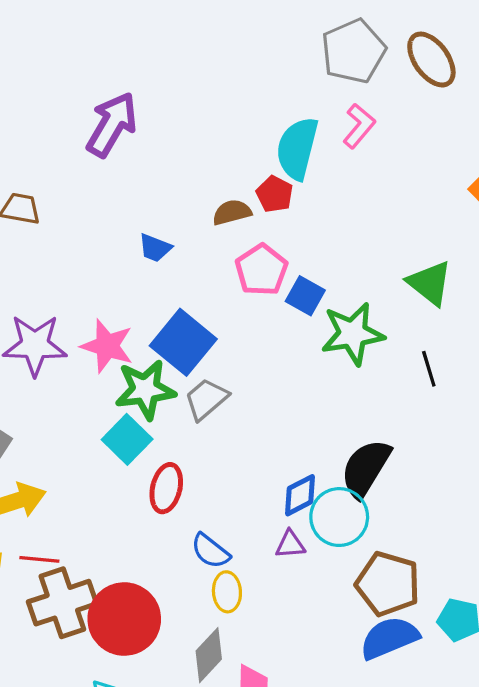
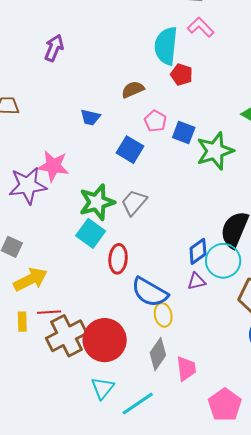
purple arrow: (112, 125) -> (54, 48), size x0.7
pink L-shape: (359, 126) -> (201, 27), turned -76
red pentagon: (275, 194) -> (182, 75), moved
pink pentagon: (261, 270) -> (155, 121), size x0.7
blue square: (183, 342) -> (130, 150), moved, size x0.7
pink star: (107, 346) -> (53, 166), moved
blue semicircle: (210, 551) -> (150, 292), size x1.5

